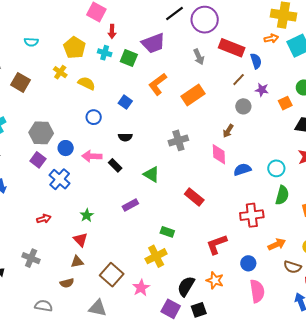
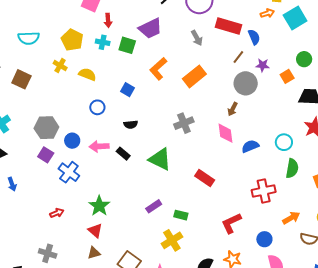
cyan semicircle: (31, 42) -> (29, 38), size x1.5
gray circle: (243, 106) -> (246, 83), size x1.5
green triangle: (151, 174) -> (160, 159), size x1.4
purple rectangle: (130, 205) -> (154, 206), moved
green star: (87, 215) -> (99, 206), size x1.5

